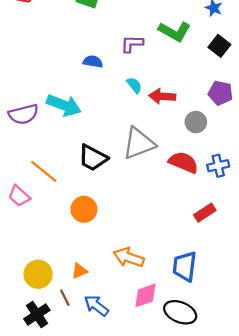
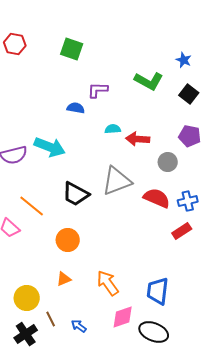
purple L-shape: (132, 44) -> (98, 90), moved
cyan semicircle: (134, 85) -> (113, 129), turned -56
red rectangle: (205, 213) -> (182, 231), moved
orange arrow: (129, 257) -> (108, 283), turned 36
orange triangle: (79, 271) -> (64, 279), moved
blue arrow: (96, 306) -> (79, 326), size x0.7

